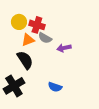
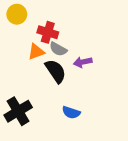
yellow circle: (19, 22) -> (17, 14), moved
black semicircle: (25, 60) -> (56, 71), moved

